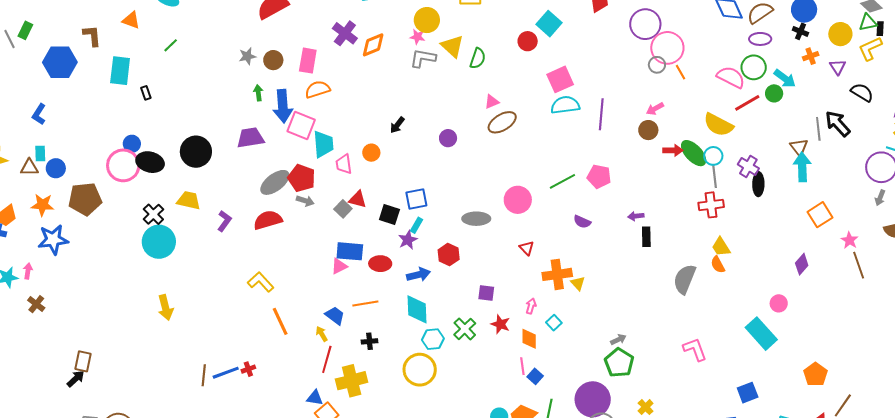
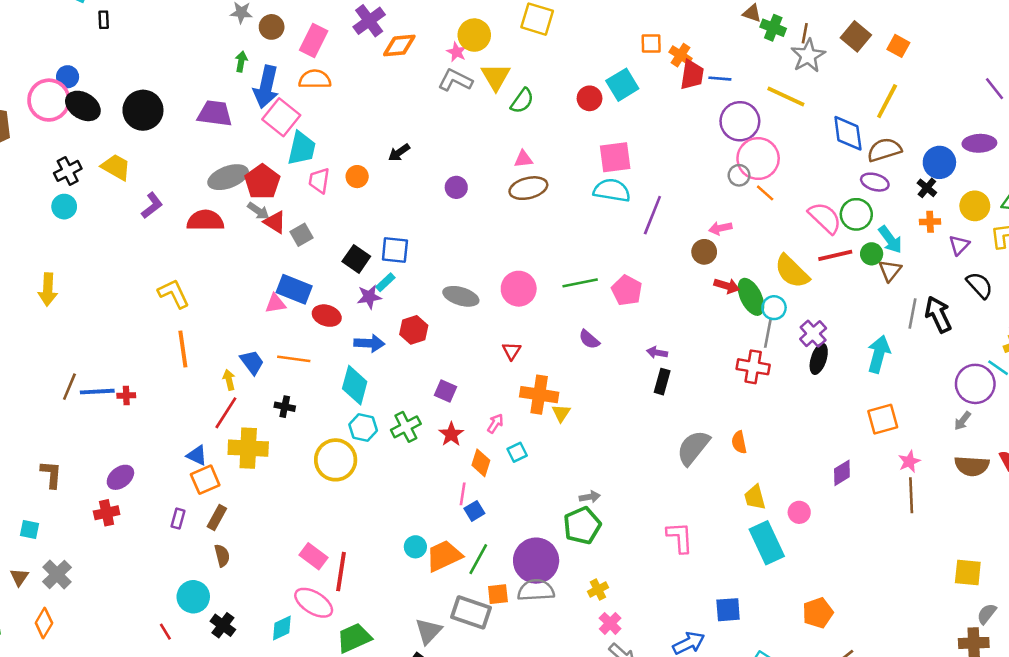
orange line: (680, 72) -> (765, 193), turned -35
brown triangle: (799, 147) -> (890, 270), moved
red triangle: (358, 199) -> (275, 222), moved
cyan circle: (159, 242) -> (64, 207), size x0.6
yellow trapezoid: (721, 247) -> (755, 497), moved

